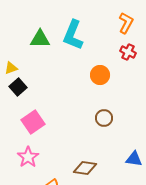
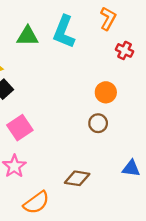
orange L-shape: (126, 23) -> (108, 19), moved
orange circle: (100, 75) -> (106, 92), moved

